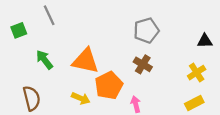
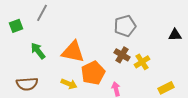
gray line: (49, 15) -> (42, 13), turned 54
yellow cross: (197, 73) -> (142, 62), moved
brown semicircle: (32, 98) -> (27, 84), turned 100

